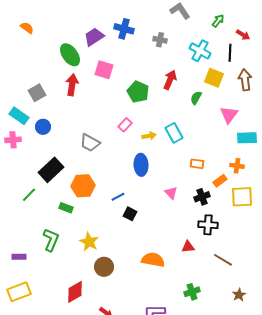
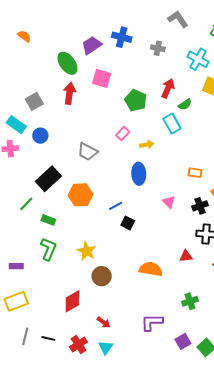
green semicircle: (196, 98) -> (185, 104), moved, turned -152
cyan rectangle: (174, 133) -> (172, 124), moved
green rectangle: (66, 208) -> (48, 220), moved

